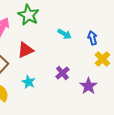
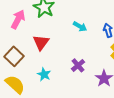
red triangle: (25, 50) -> (41, 42), turned -30

